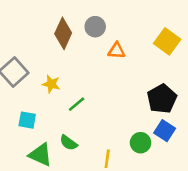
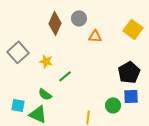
cyan square: (27, 120) -> (18, 105), moved
blue square: (165, 131) -> (131, 96), turned -35
green semicircle: (69, 143) -> (45, 94), moved

